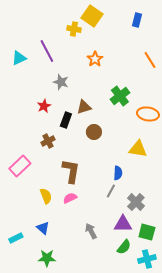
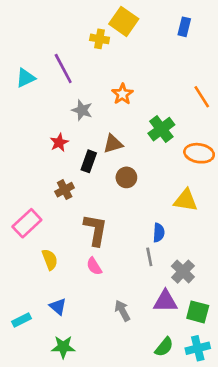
orange star: (95, 59) -> (122, 94), moved
orange line: (150, 60) -> (202, 97), moved
gray line: (111, 191) -> (149, 257), turned -40
yellow semicircle: (46, 196) -> (50, 259), moved
pink semicircle: (70, 198) -> (94, 266), turned -96
green semicircle: (124, 247) -> (164, 347), moved

